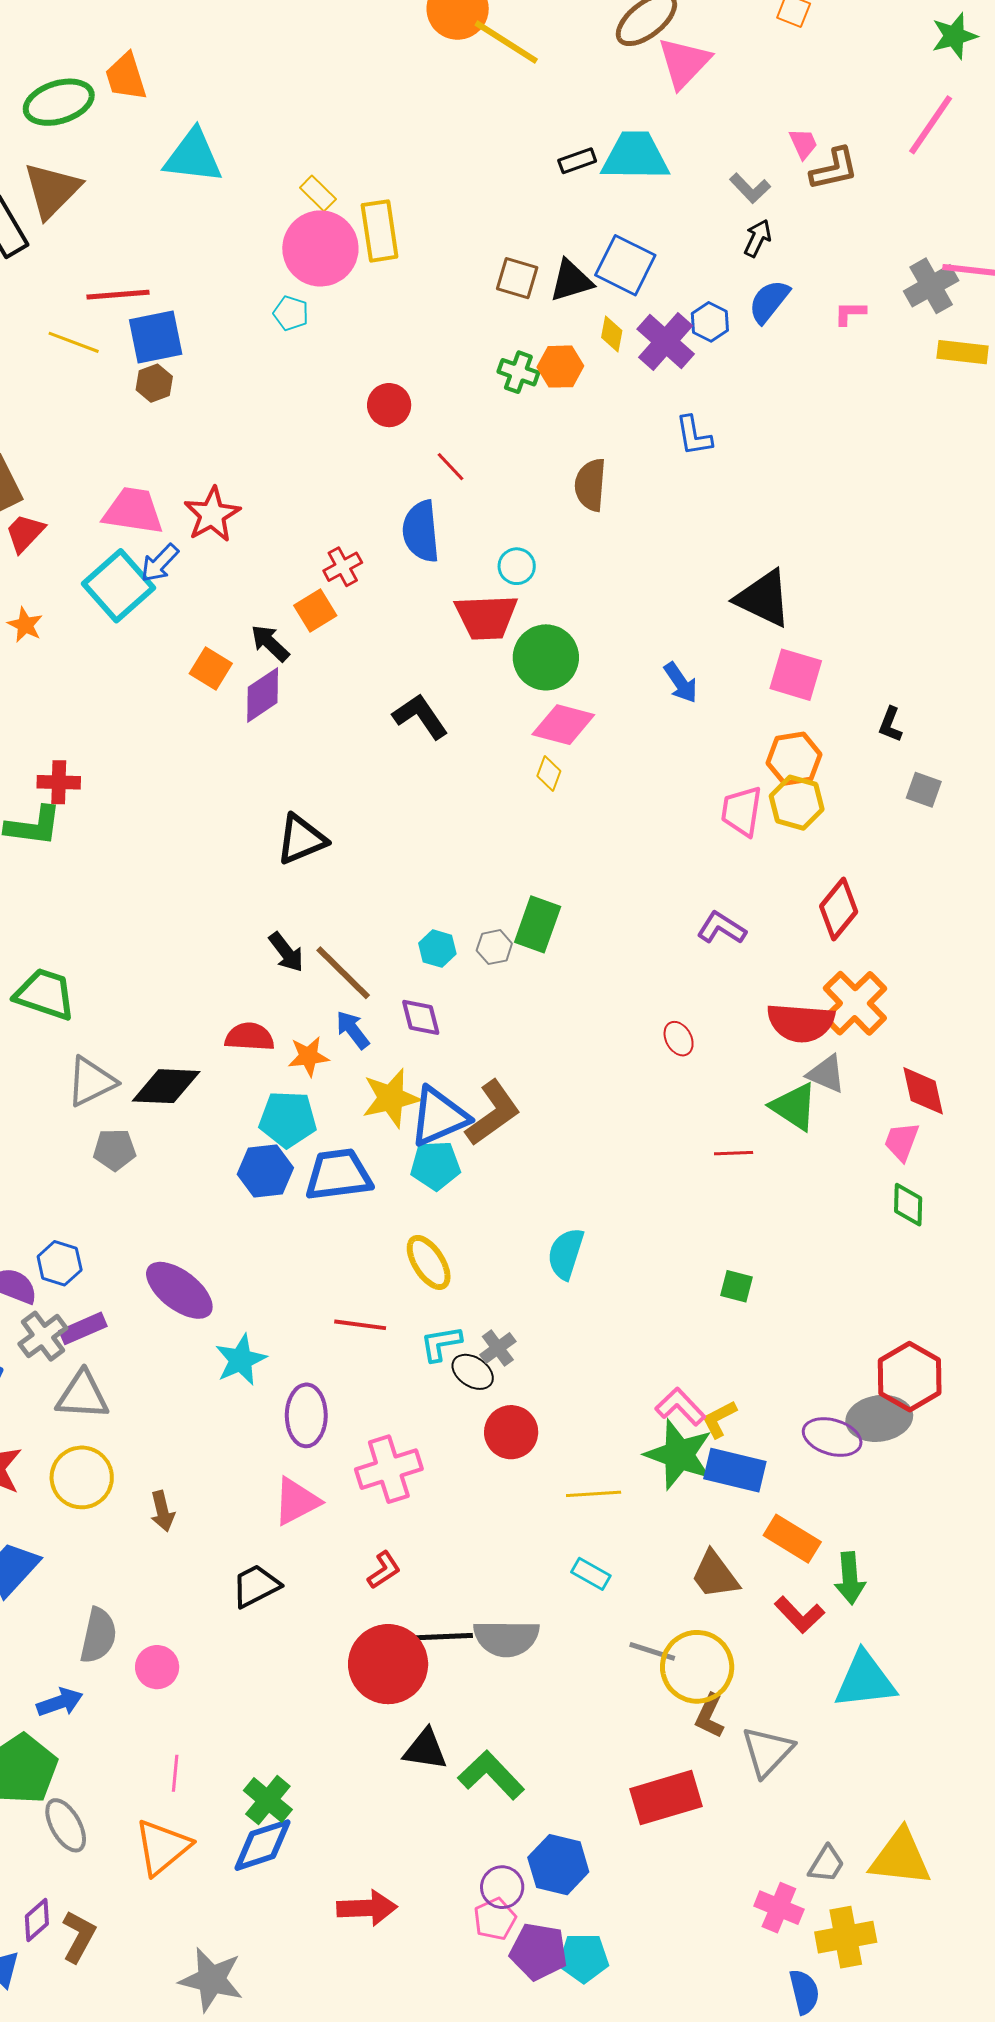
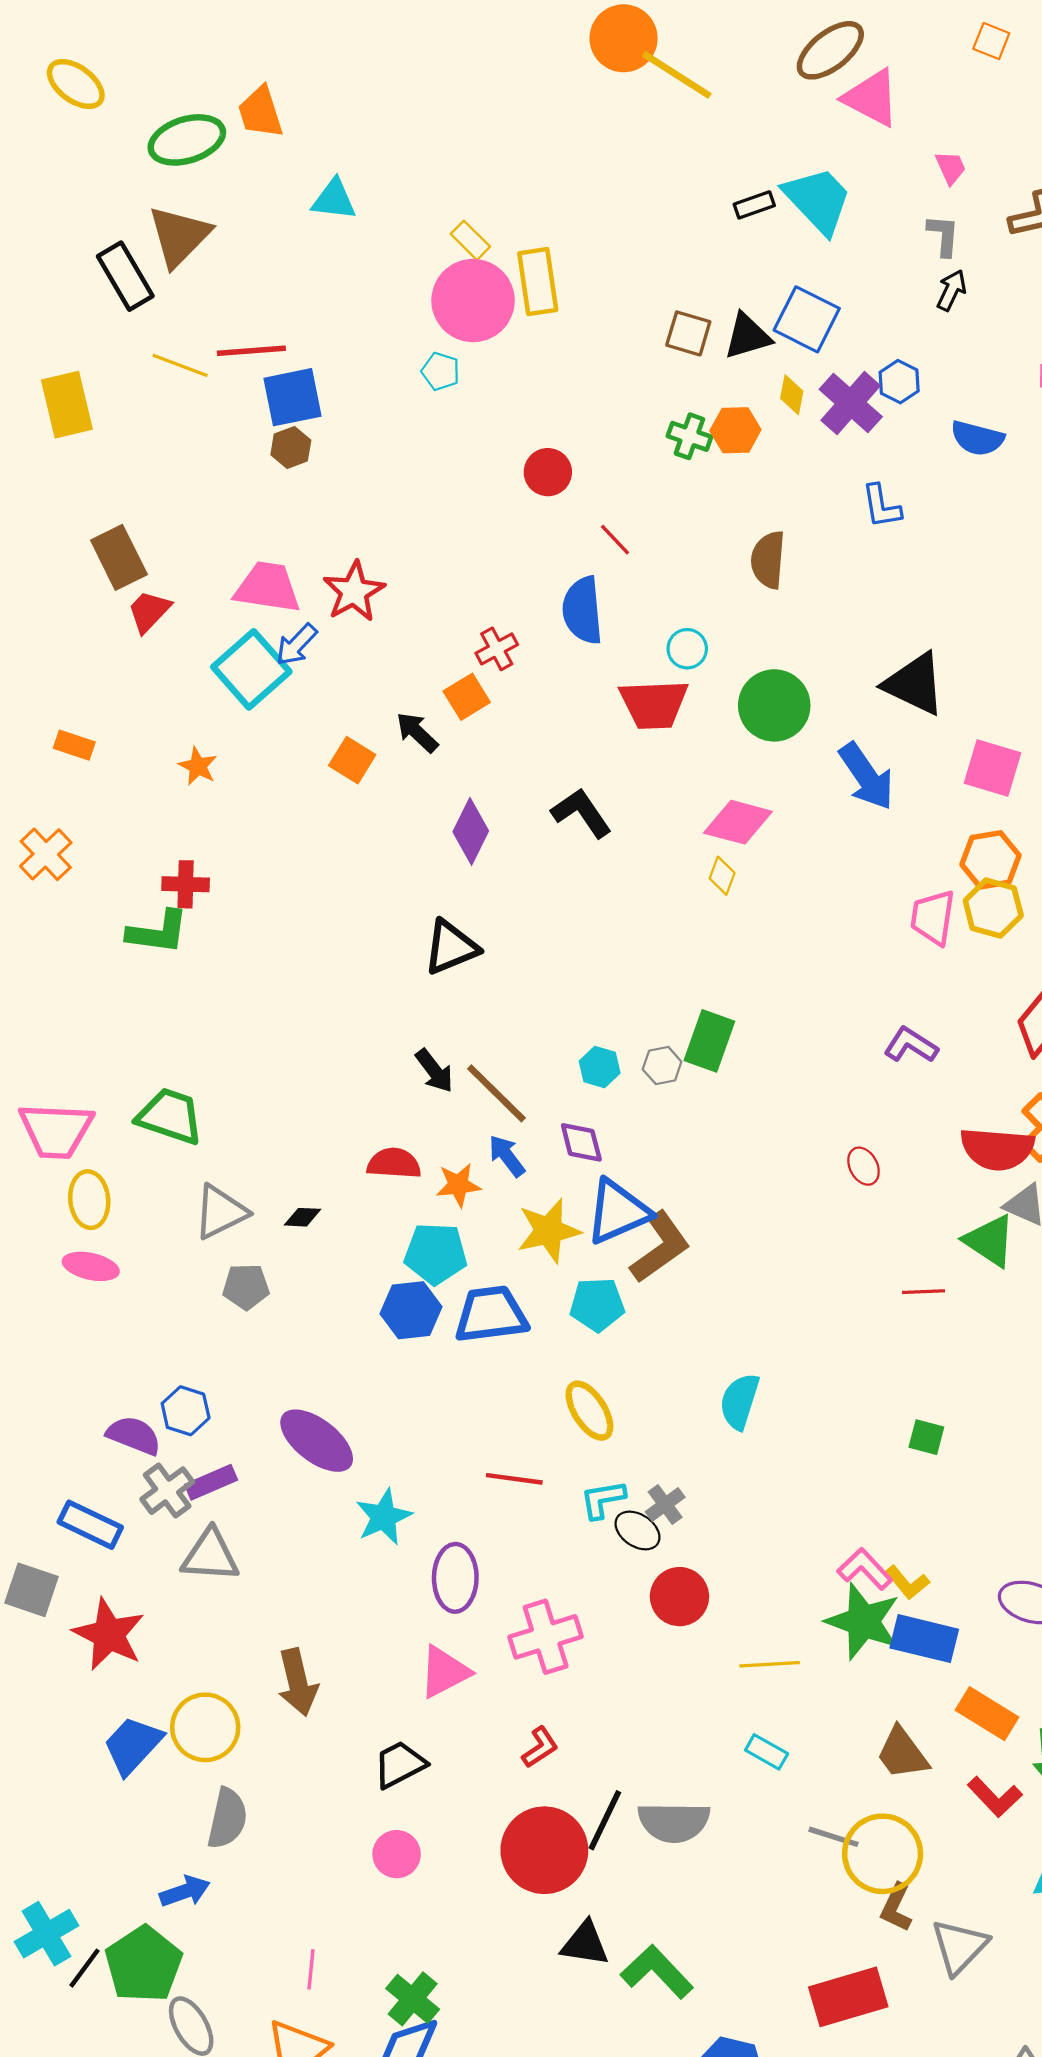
pink triangle: (684, 63) -> (871, 98), turned -46
pink trapezoid: (803, 144) -> (951, 168), moved
cyan triangle: (193, 156) -> (334, 199), size x0.7
cyan trapezoid: (635, 156) -> (818, 200), turned 46
gray L-shape: (750, 188) -> (943, 235), turned -132
blue semicircle: (769, 301) -> (977, 438), moved, turned -114
yellow line: (74, 342) -> (180, 365), moved
black triangle: (763, 598) -> (915, 684), moved
orange star: (25, 625) -> (198, 766), moved
green circle: (546, 657) -> (774, 705), moved
blue arrow: (681, 683) -> (866, 776), size x1.5
purple diamond: (263, 695) -> (471, 831), moved, turned -30
black diamond: (166, 1086) -> (303, 1217), size x0.5
blue triangle: (439, 1117) -> (618, 1212), moved
yellow L-shape: (719, 1419) -> (907, 1583), turned -102
yellow circle: (82, 1477) -> (205, 1727), moved
brown arrow: (162, 1511) -> (298, 1682), size x1.5
black line: (443, 1637) -> (605, 1820), turned -62
pink circle: (157, 1667) -> (397, 1854), moved

